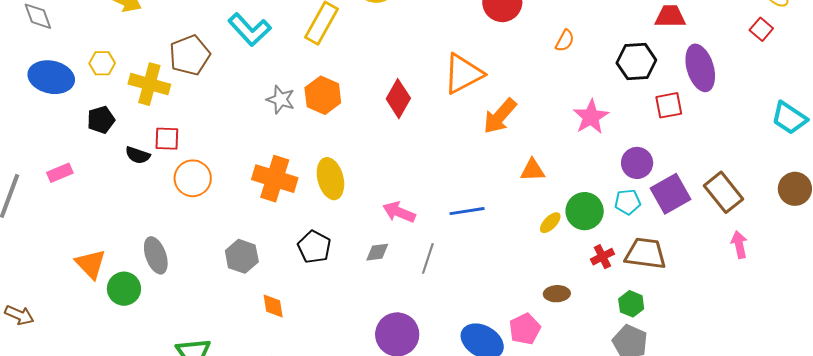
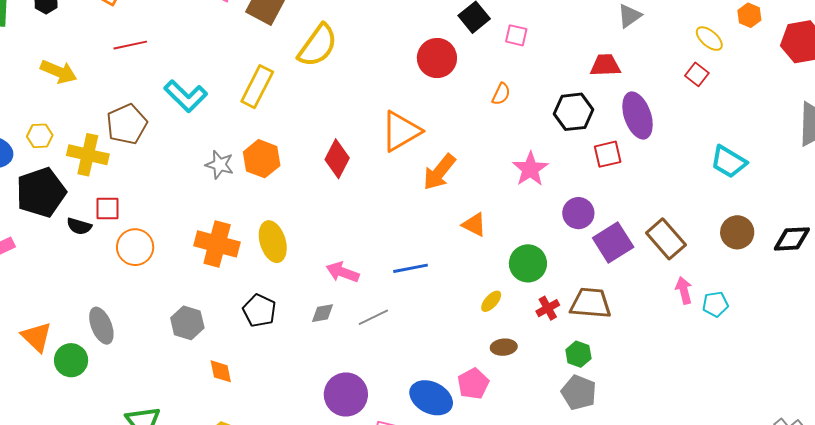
black pentagon: (101, 120) -> (41, 192), size x1.8
orange triangle: (533, 170) -> (474, 225), turned 32
cyan pentagon: (628, 202) -> (715, 304), moved
yellow ellipse: (550, 223) -> (491, 301), moved
gray line: (428, 258) -> (373, 317), turned 48

